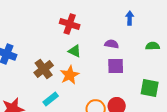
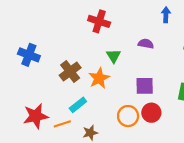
green triangle: (75, 51) -> (114, 56), moved, turned 32
purple square: (116, 66) -> (145, 86), moved

